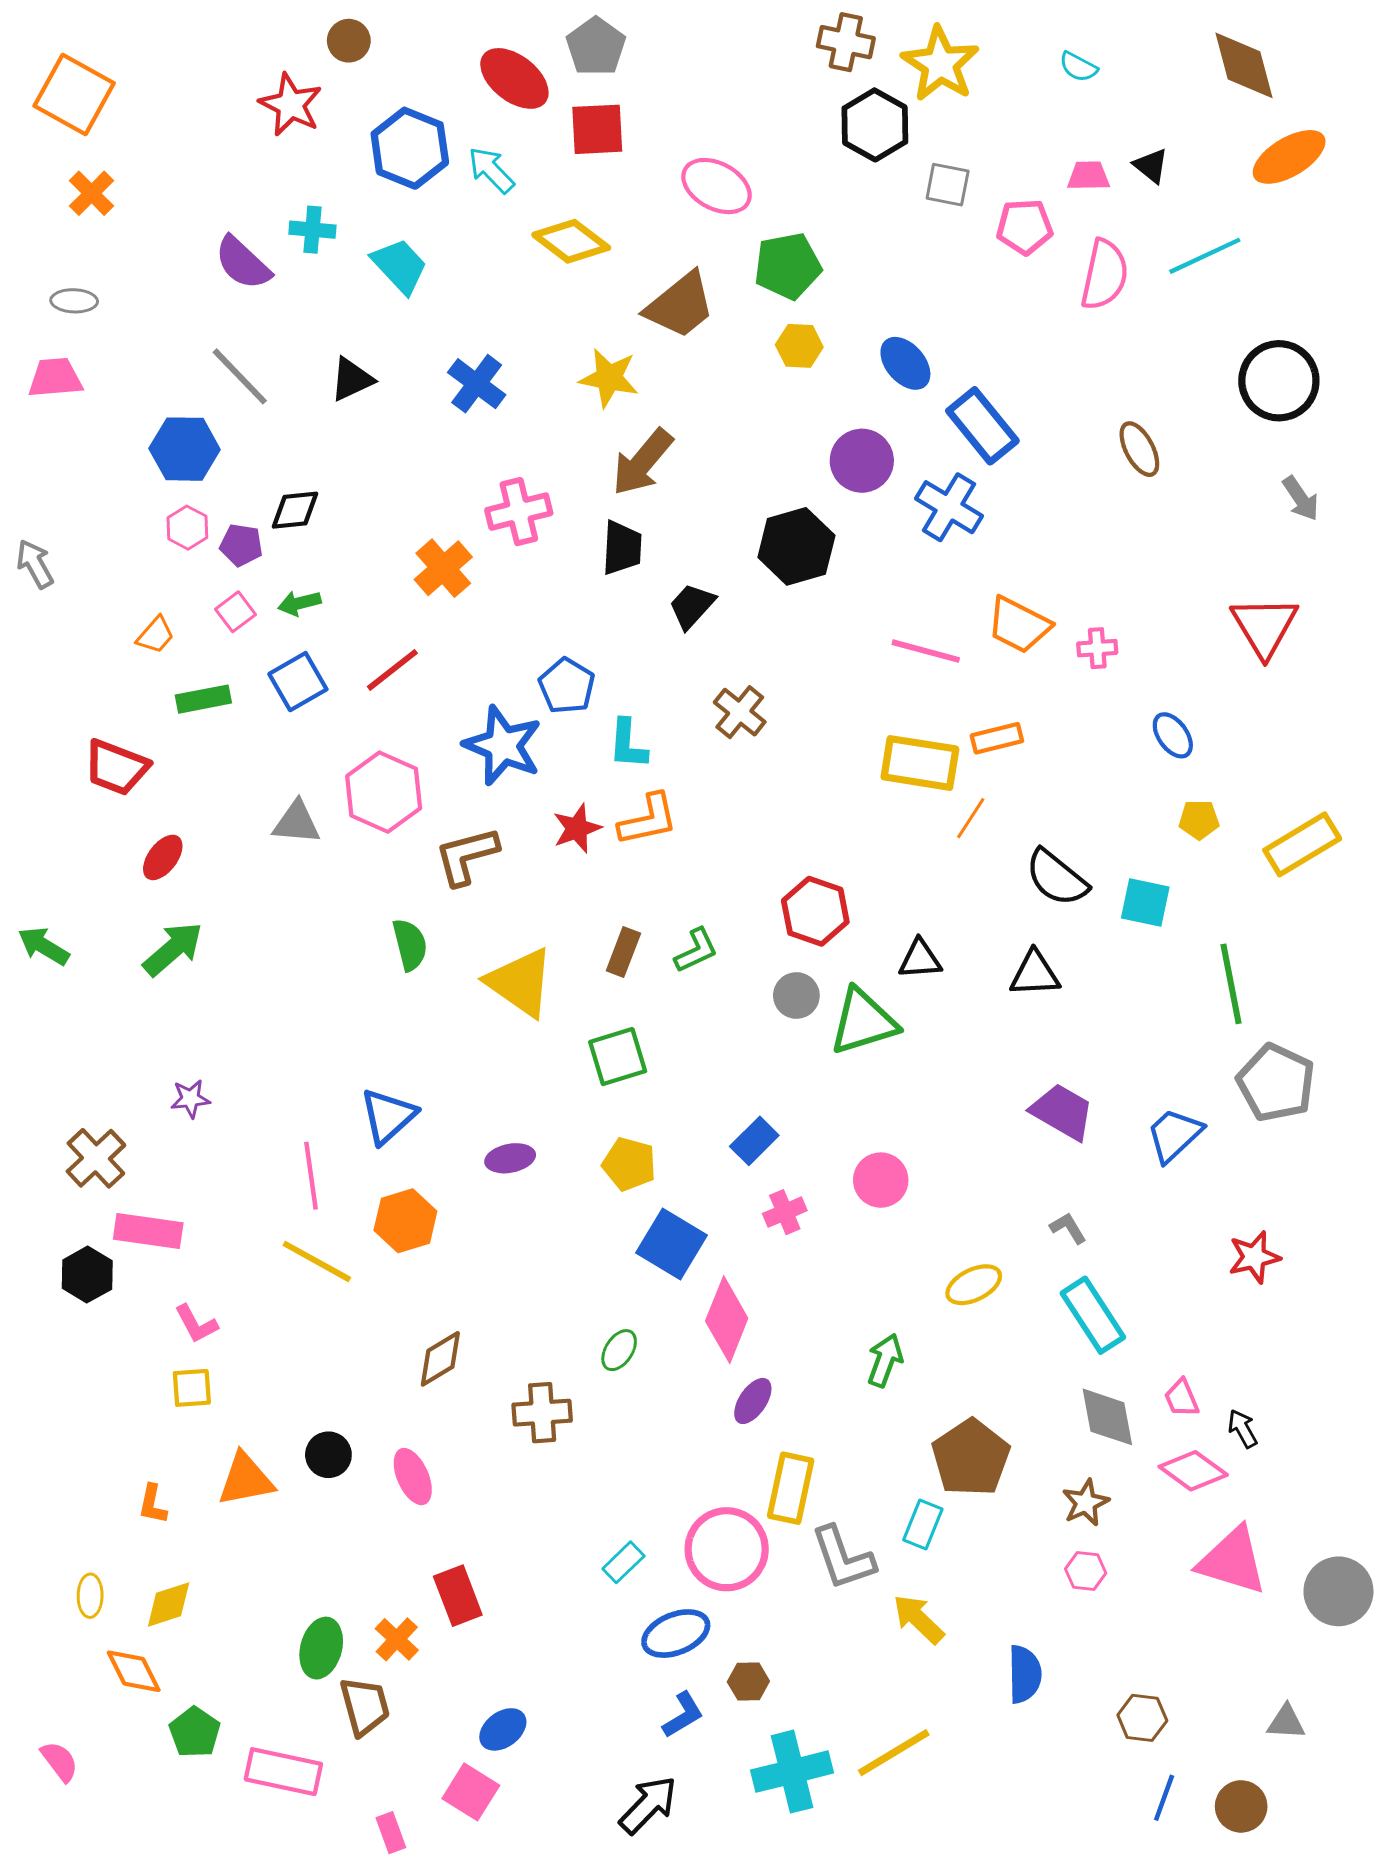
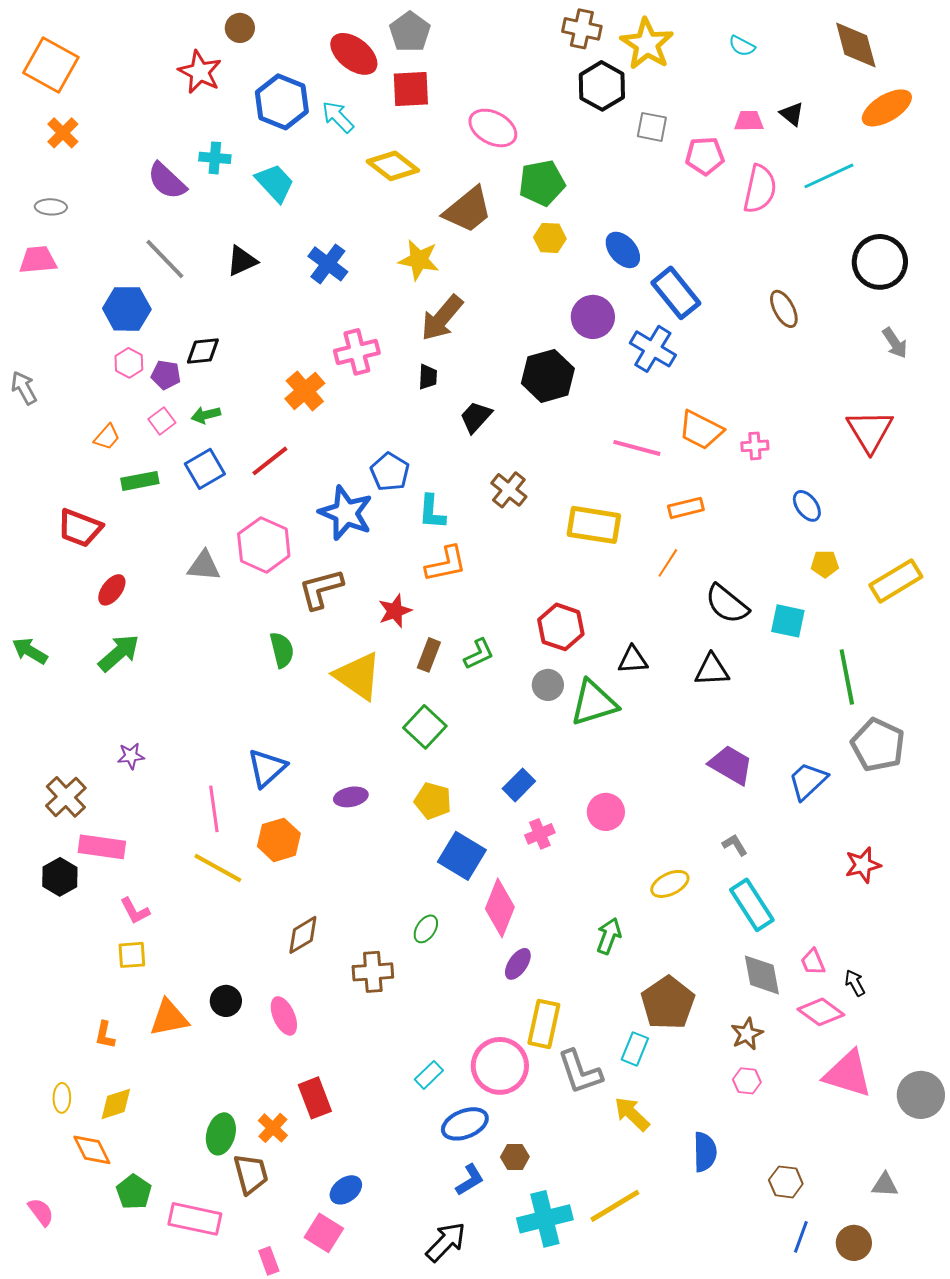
black trapezoid: (622, 548) -> (428, 377), size x0.7
yellow rectangle: (920, 763) -> (594, 525), moved
red star: (577, 828) -> (395, 611), moved
green square: (618, 1057) -> (425, 727), turned -30

